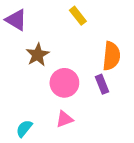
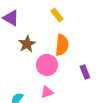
orange semicircle: (111, 56) -> (62, 45), moved
purple rectangle: (102, 84) -> (85, 72), moved

